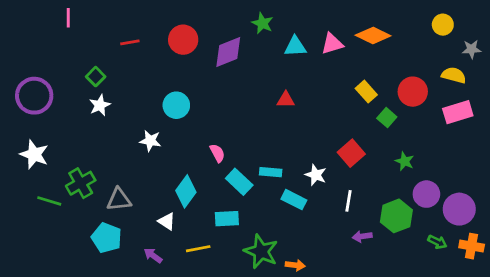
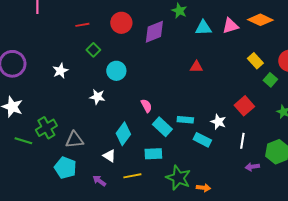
green square: (96, 77) -> (93, 50), moved

